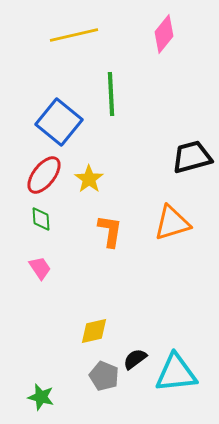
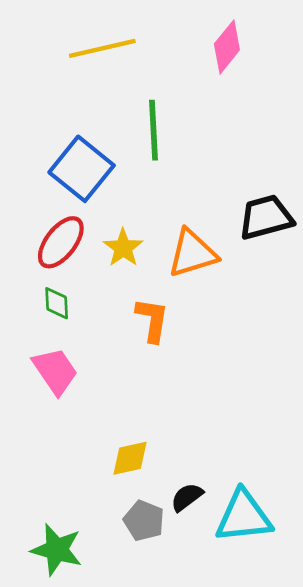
orange triangle: (172, 223) -> (192, 253), moved
pink trapezoid: (40, 268) -> (55, 371), size x1.5
green star: (41, 397) -> (57, 550), size x1.4

